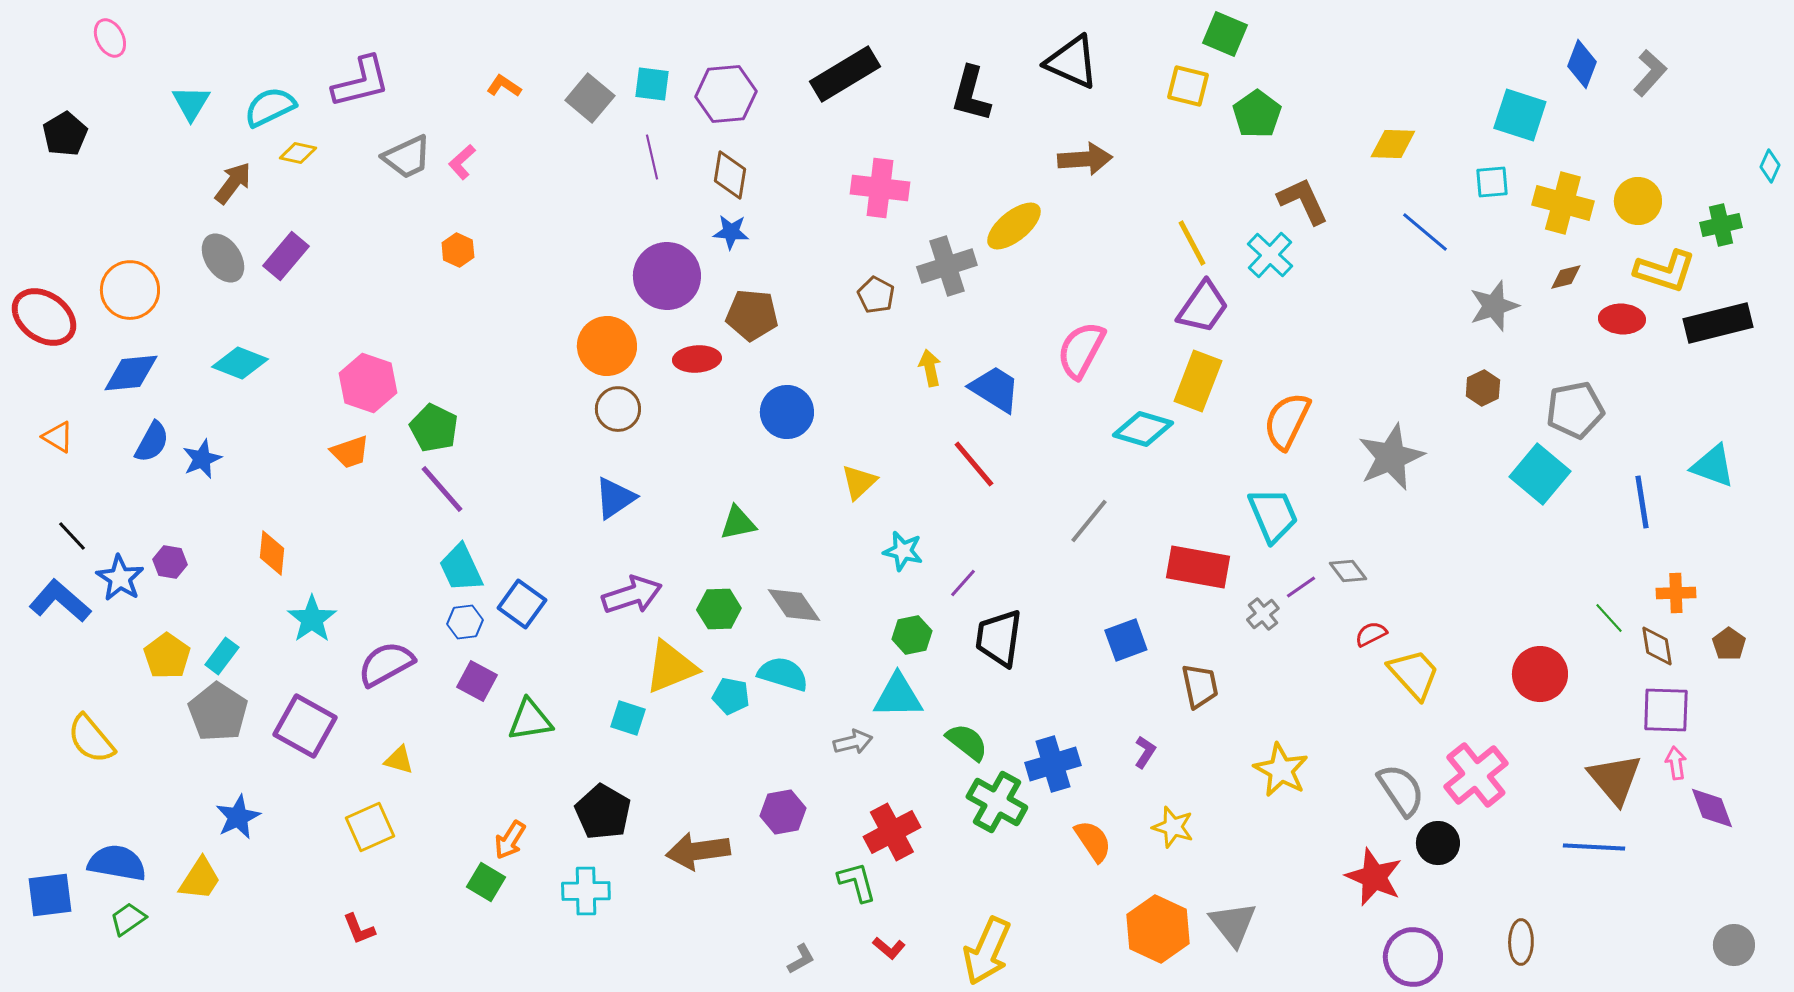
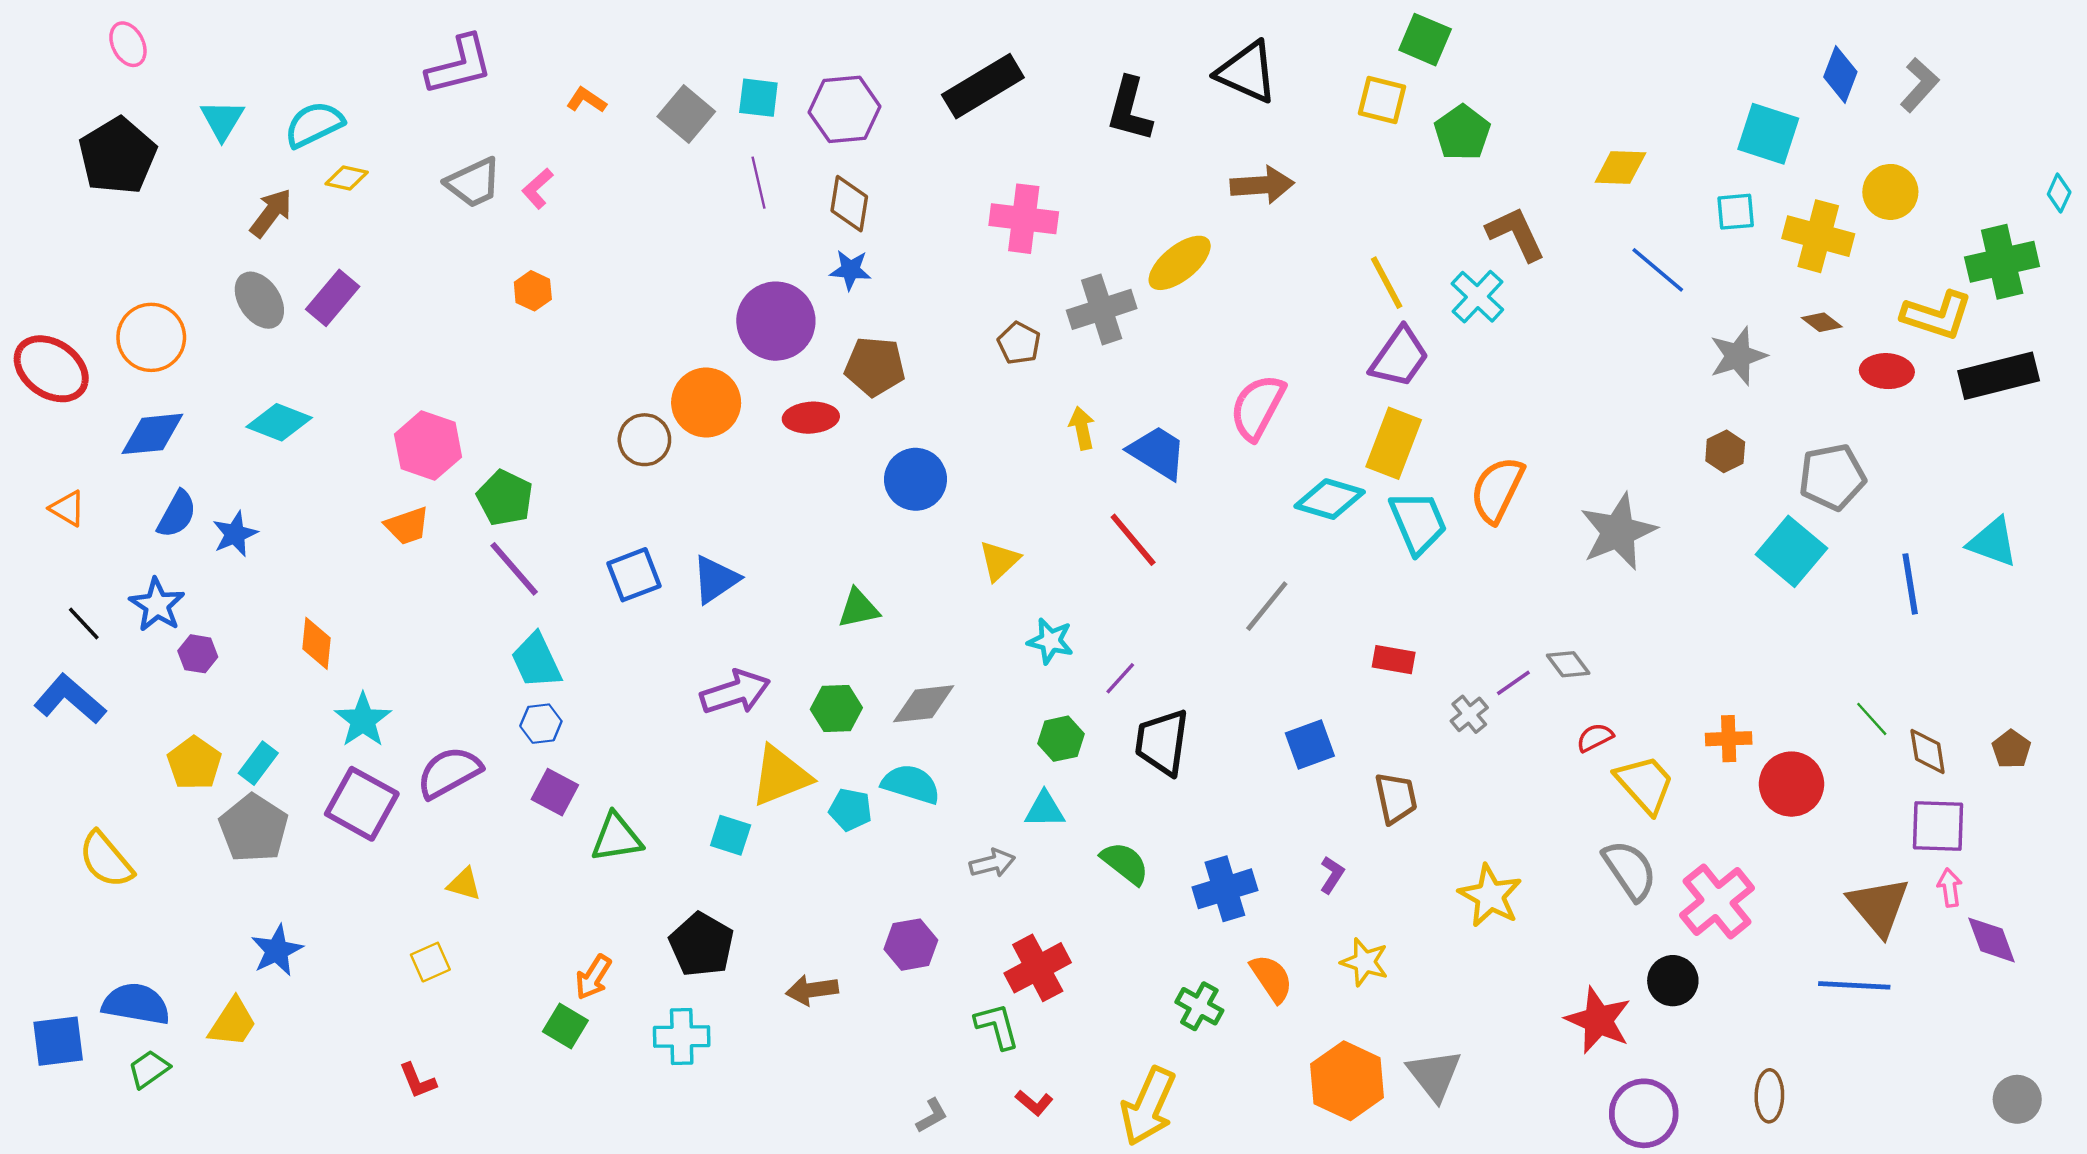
purple L-shape: (361, 82) -> (460, 65), moved
black pentagon: (65, 134) -> (117, 156), moved, size x1.5
yellow circle: (1638, 201) -> (1890, 192), moved
green cross: (1721, 225) -> (2002, 262), size x1.5
brown diamond: (1566, 277) -> (1822, 322), turned 52
brown circle: (618, 409) -> (644, 440), moved
cyan trapezoid: (1273, 515) -> (1418, 522), moved
red rectangle: (1198, 567) -> (1394, 660), size x0.6
blue star: (120, 578) -> (157, 605), moved
orange cross: (1676, 593) -> (1729, 739), moved
blue square: (522, 604) -> (634, 575), moved, turned 33
gray diamond: (794, 605) -> (924, 704), turned -62
cyan triangle: (898, 696) -> (1045, 810), size x0.7
purple square: (305, 726) -> (362, 804), moved
gray semicircle: (1401, 790) -> (1630, 870), moved
green cross: (997, 802) -> (1199, 1006), moved, size x0.7
yellow square: (370, 827) -> (430, 962), size x0.7
brown arrow: (698, 851) -> (812, 990), size x0.7

